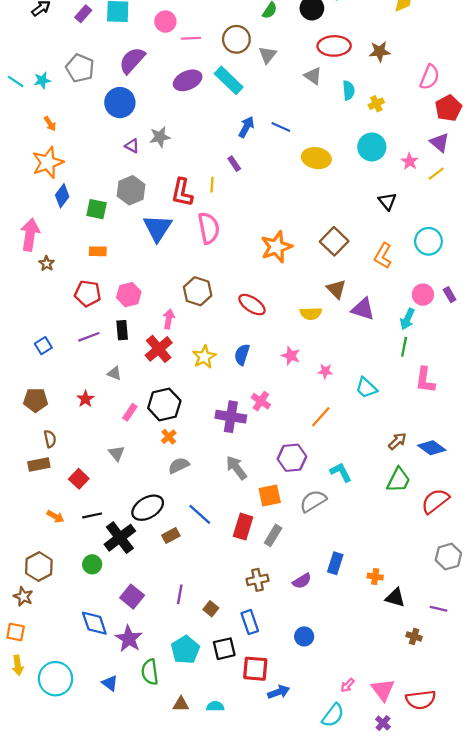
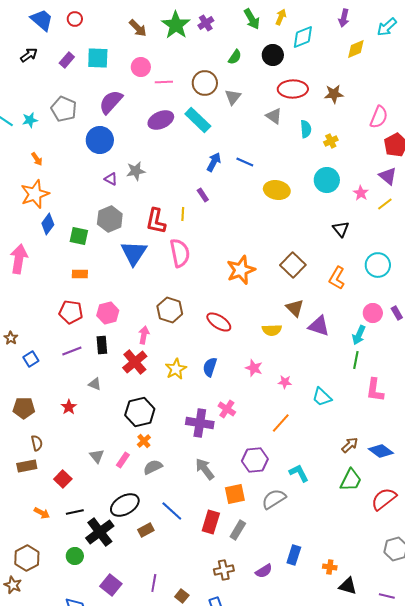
brown star: (47, 264) -> (11, 338), moved
pink rectangle: (130, 412) -> (123, 460), moved

